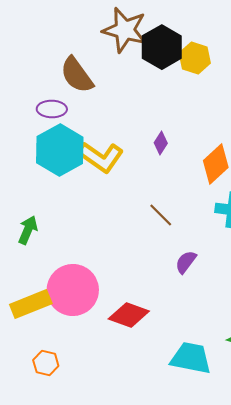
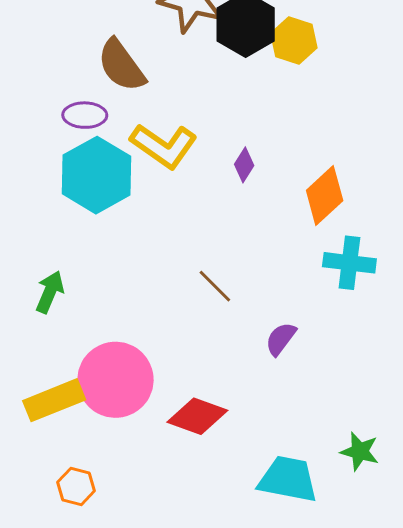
yellow L-shape: (101, 157) -> (164, 146), moved
brown line: (161, 215) -> (215, 286), moved

